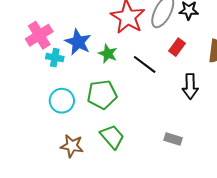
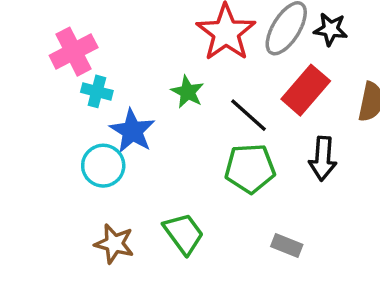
blue star: (78, 42) -> (132, 131), moved
red rectangle: (177, 47) -> (306, 90), size x1.6
green pentagon: (102, 95) -> (250, 168), moved

